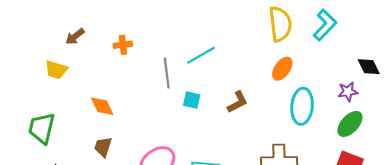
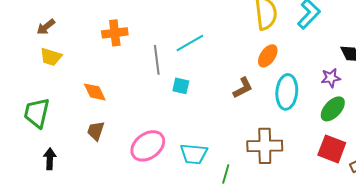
brown arrow: (75, 36) -> (46, 27), moved
orange cross: (123, 45) -> (115, 33), size x1.4
brown L-shape: (237, 102) -> (243, 88), moved

